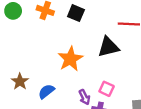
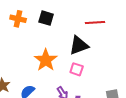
pink square: (107, 89) -> (77, 69), moved

